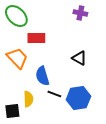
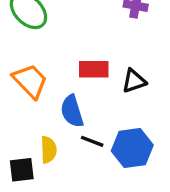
red rectangle: (36, 38) -> (94, 69), moved
black triangle: (79, 58) -> (134, 81), turned -49

